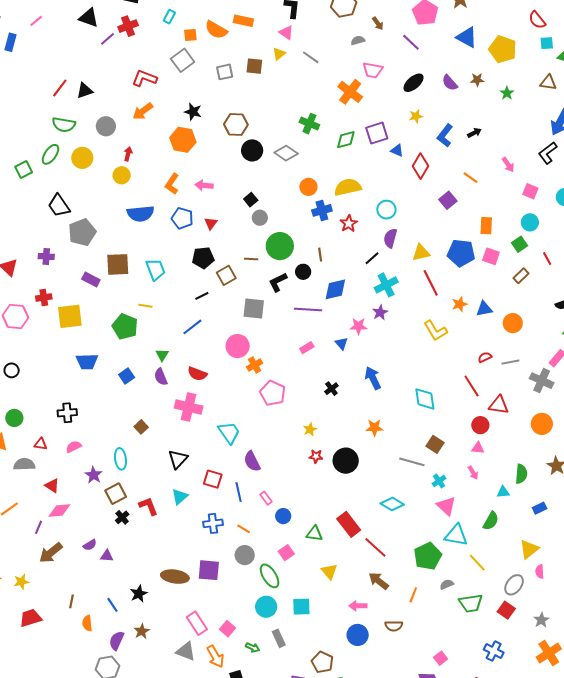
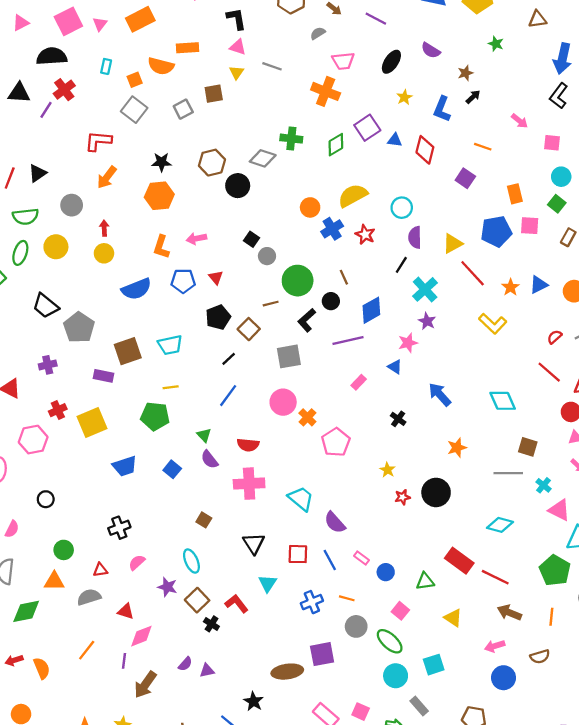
brown star: (477, 80) -> (465, 73), moved
gray diamond: (286, 153) -> (263, 158), moved
cyan trapezoid: (155, 270) -> (170, 345), turned 115
pink pentagon: (273, 393) -> (336, 442), turned 30

